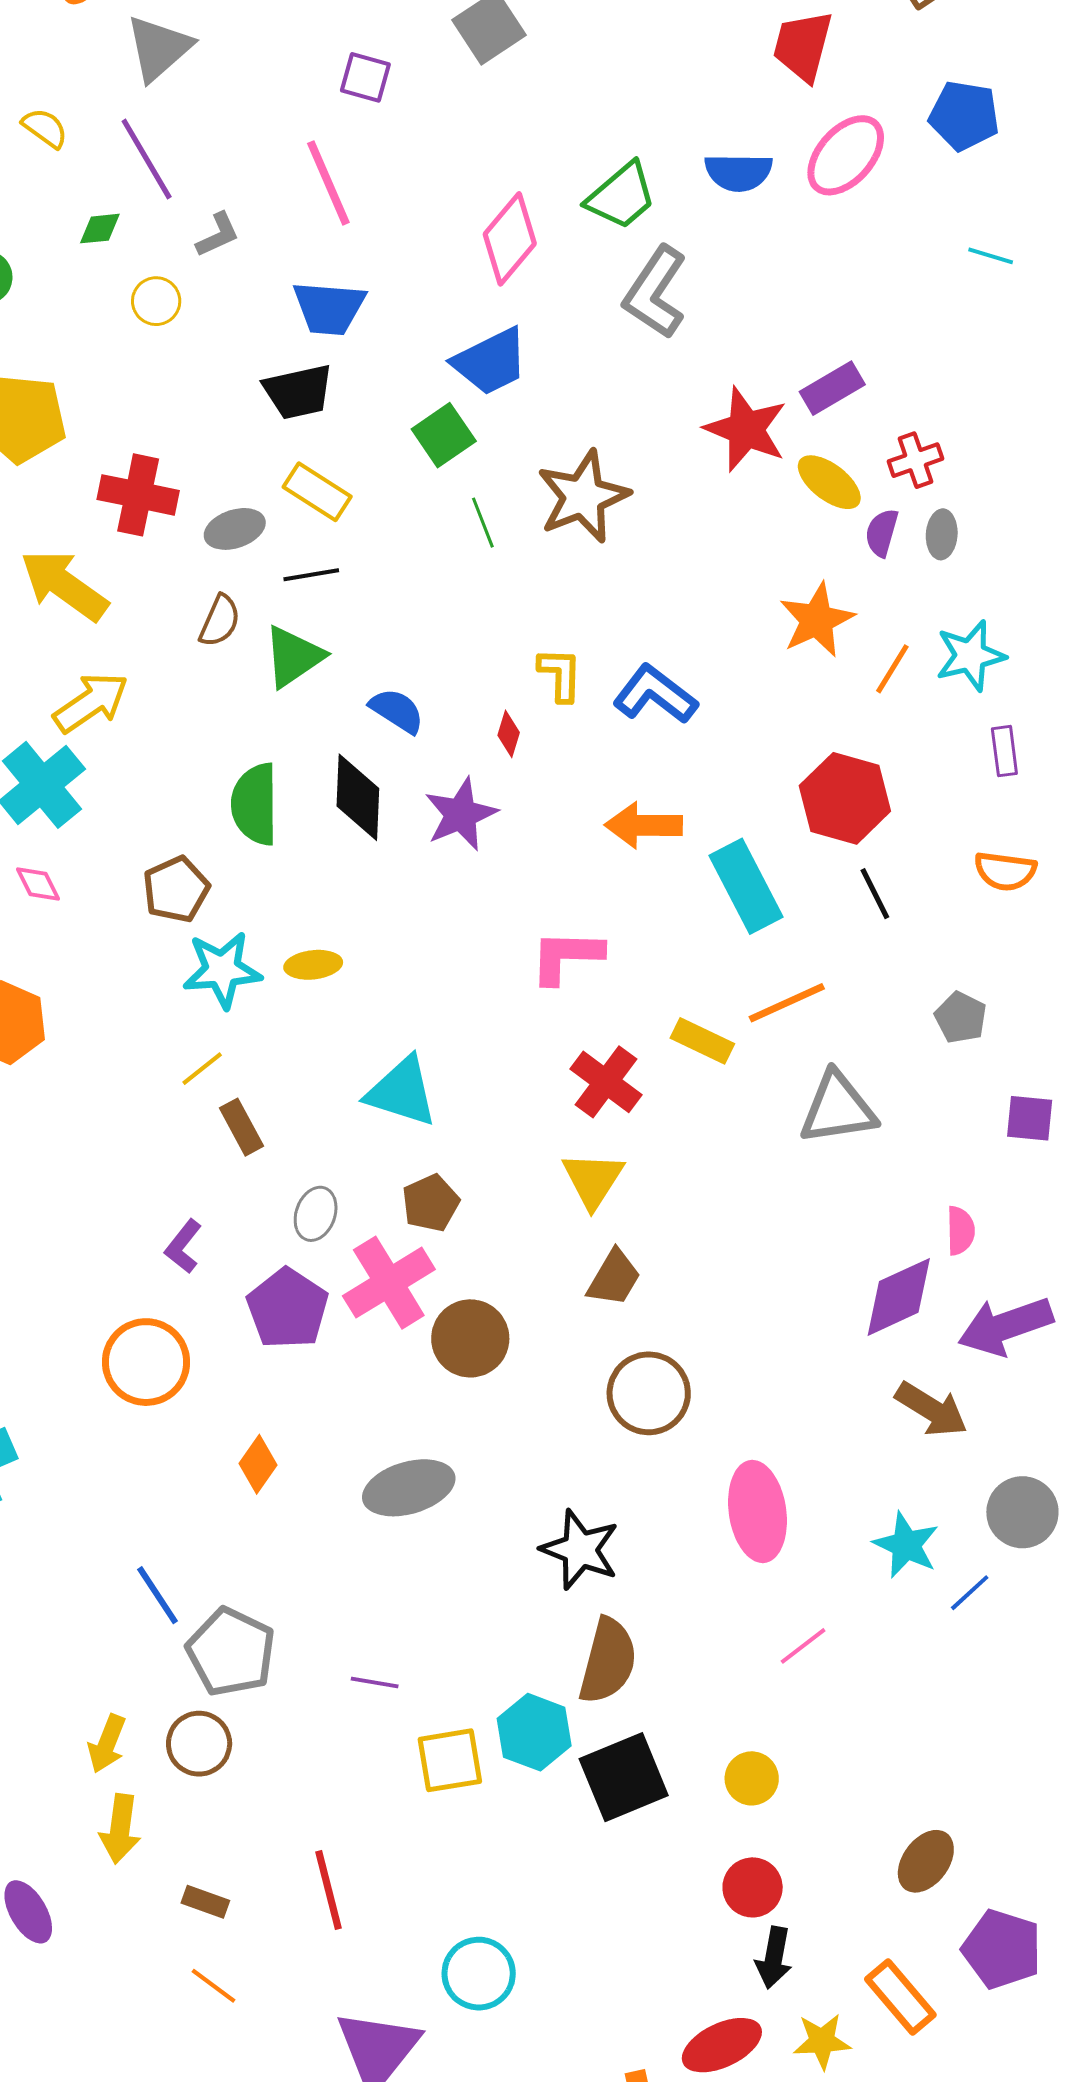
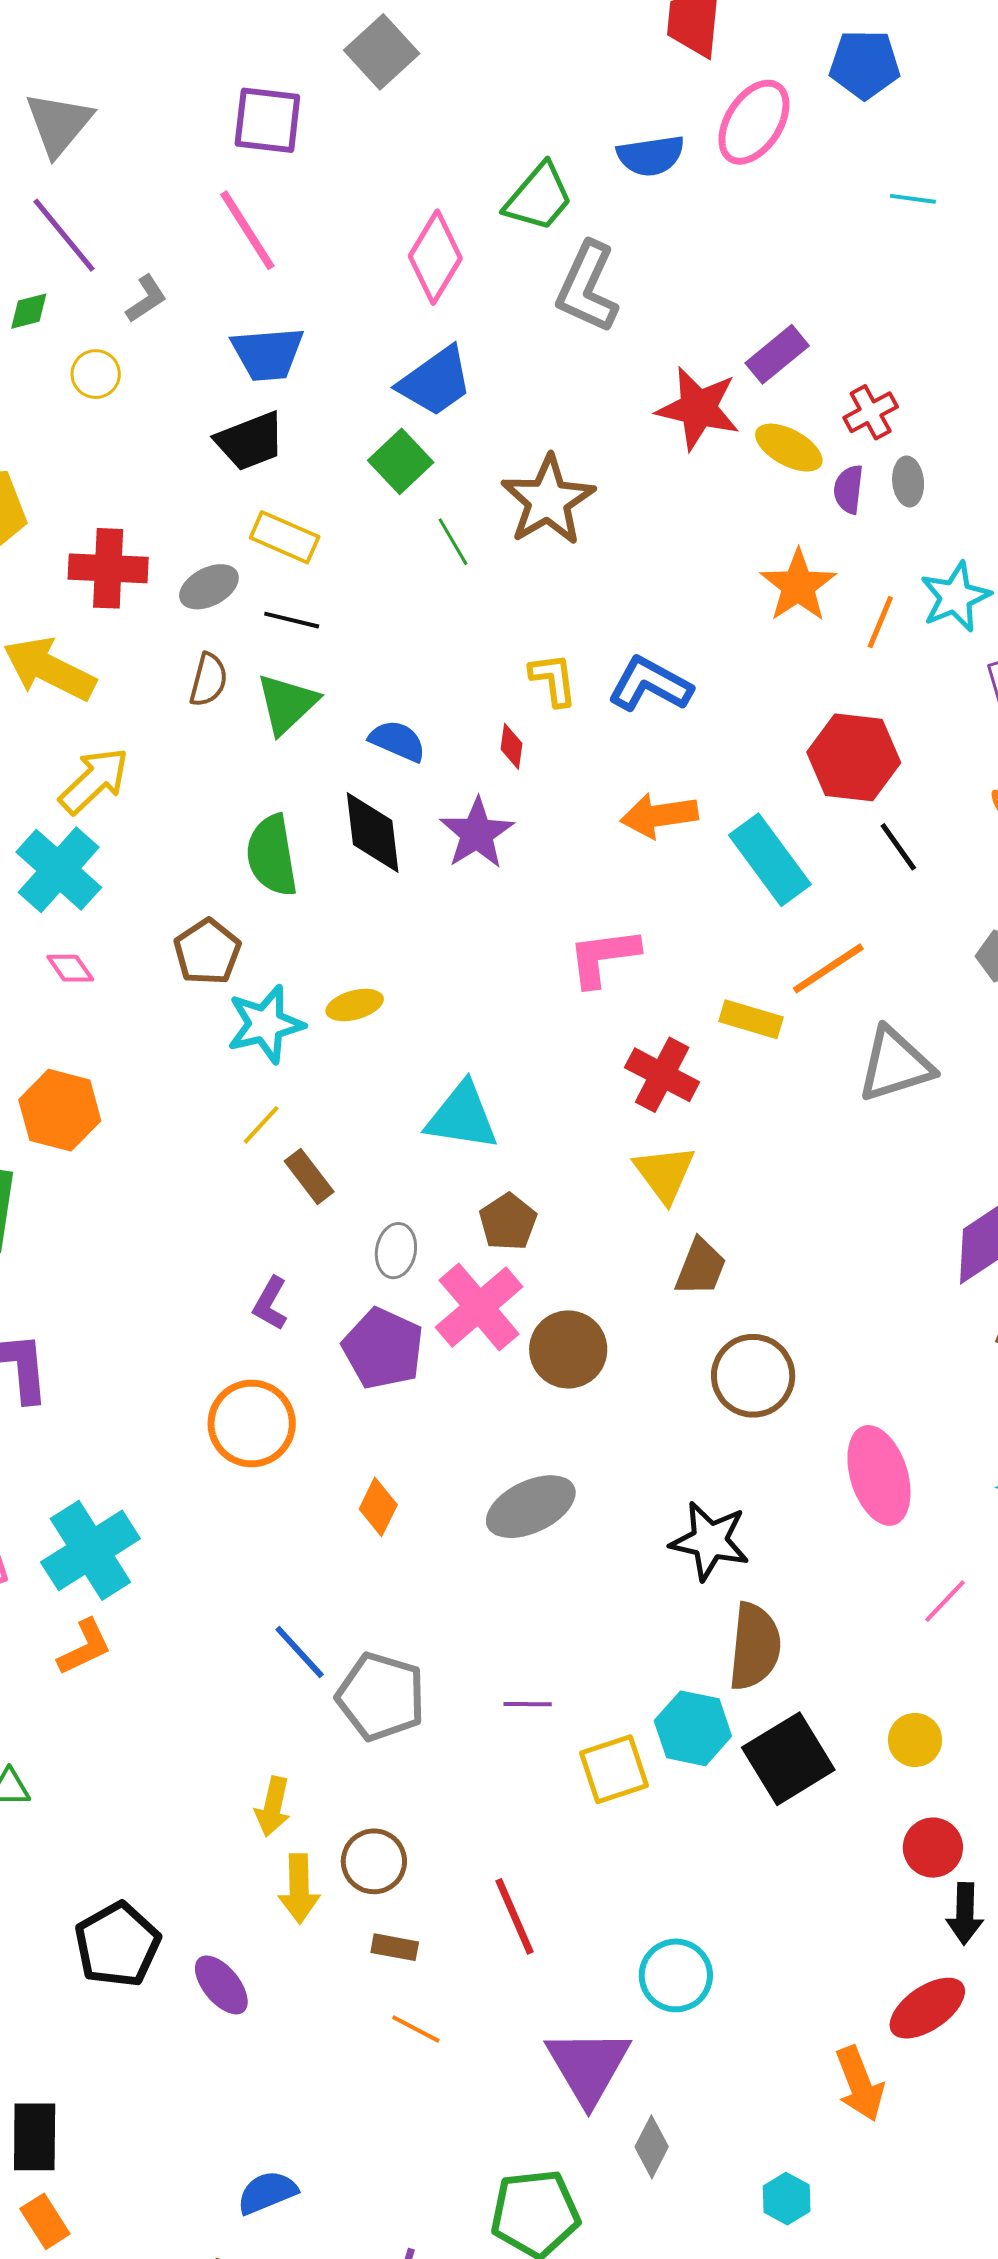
purple square: (365, 77) -> (267, 120), size x1.4
black line: (311, 575) -> (292, 620), turned 32
brown circle: (199, 1744) -> (374, 1861), moved

